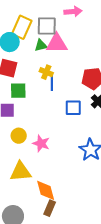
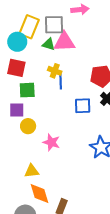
green triangle: (41, 45) -> (49, 44), turned 32
yellow circle: (19, 136) -> (28, 126), moved
yellow triangle: (21, 172) -> (32, 171), size x0.7
orange diamond: (46, 190) -> (39, 193), moved

